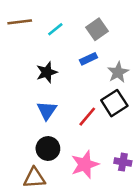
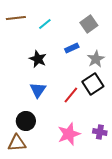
gray square: (97, 29) -> (89, 24), moved
black star: (47, 72) -> (38, 59), turned -30
black circle: (48, 149) -> (26, 121), moved
brown triangle: (34, 178) -> (17, 143), moved

